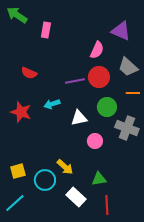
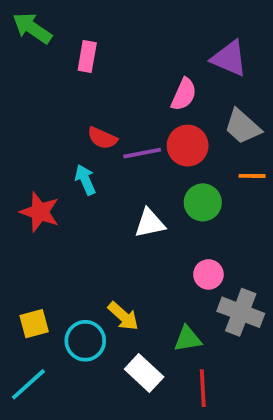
red semicircle: (29, 73) -> (102, 138), moved
cyan arrow: (52, 104) -> (85, 180), moved, turned 84
gray cross: (127, 128) -> (241, 312), moved
pink circle: (95, 141) -> (208, 274), moved

